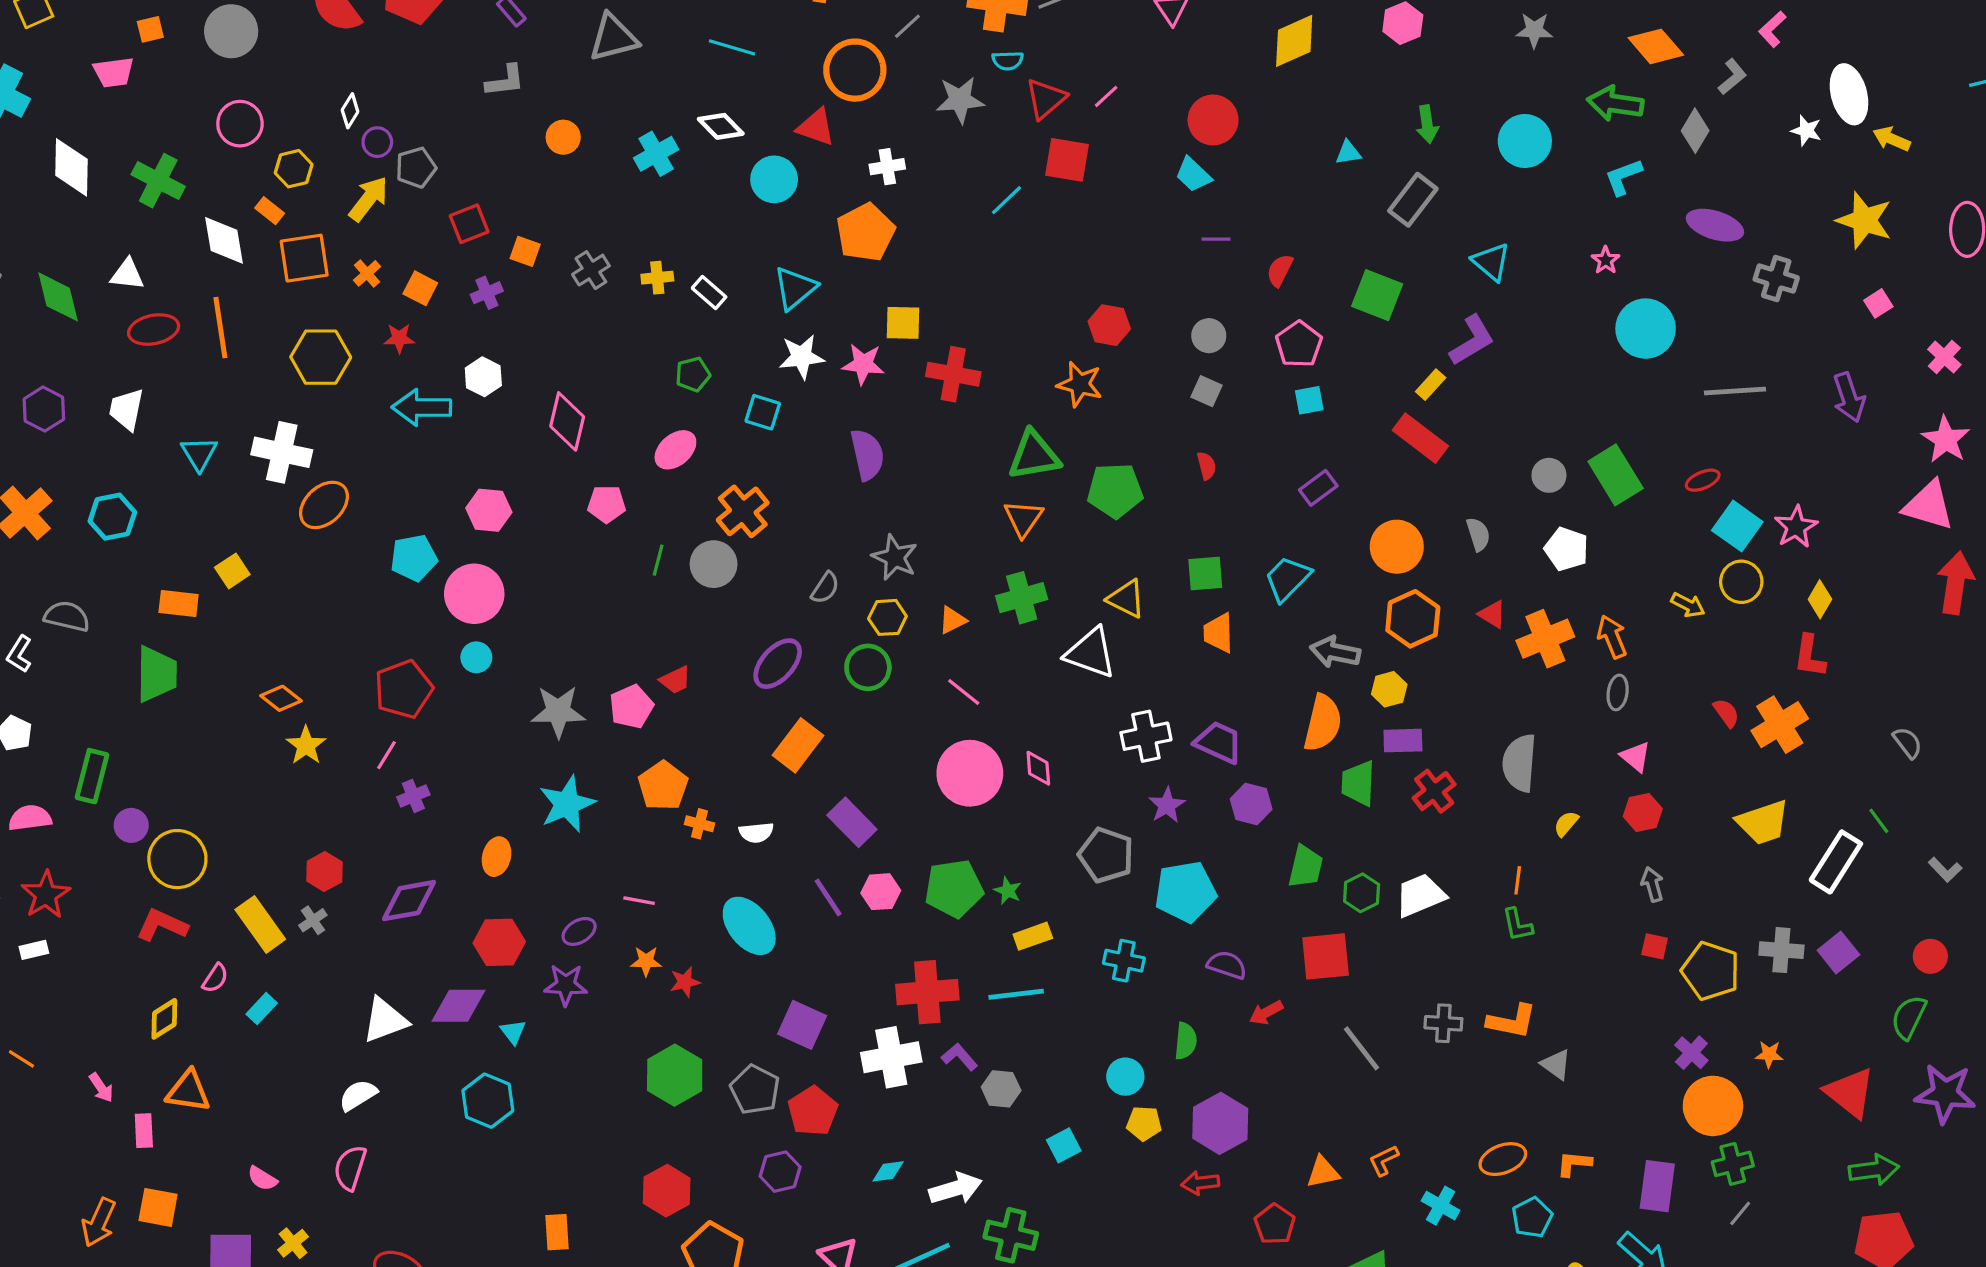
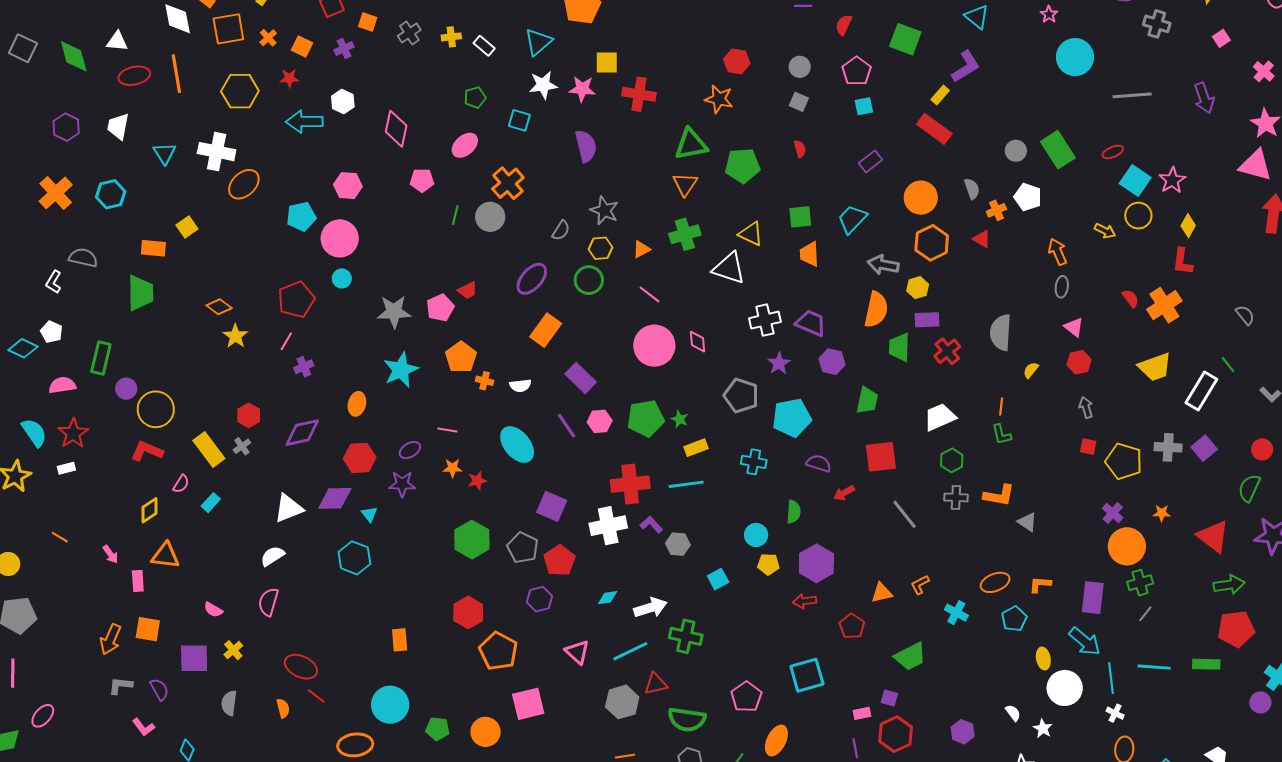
orange cross: (1545, 639) -> (996, 210), moved, size x0.6
green hexagon: (1362, 893) -> (952, 460), moved

